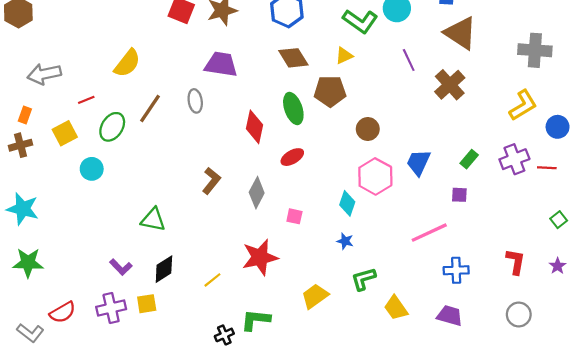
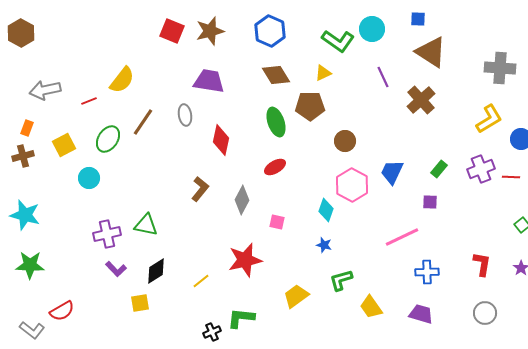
red line: (86, 100) -> (89, 101), moved
red diamond: (255, 127) -> (221, 140), moved
purple cross: (111, 308) -> (107, 234), moved

